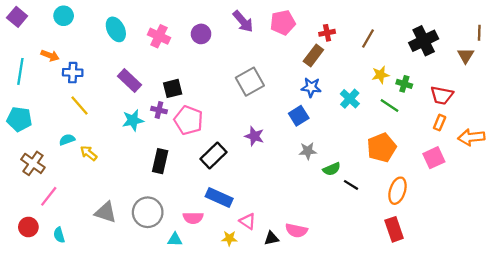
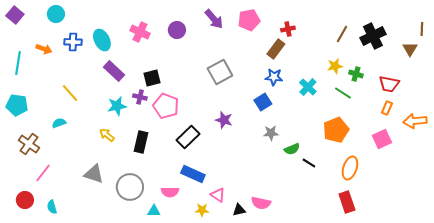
cyan ellipse: (116, 29) -> (102, 40), moved
brown line: (368, 38) -> (342, 34), moved
blue cross: (73, 73) -> (73, 42), moved
yellow arrow: (89, 153) -> (107, 135), moved
gray triangle: (106, 212) -> (94, 174), moved

